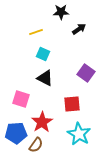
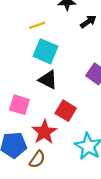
cyan square: (43, 54) -> (46, 51), size x1.5
red square: (72, 104) -> (66, 111), moved, turned 36

